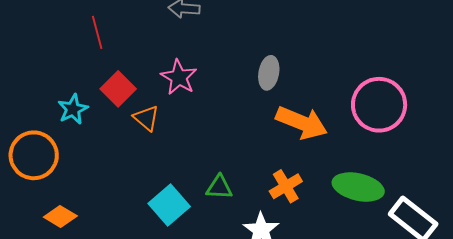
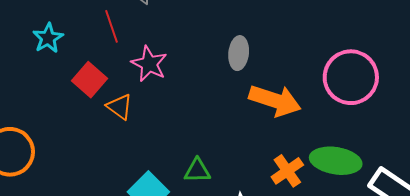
red line: (97, 32) -> (111, 26), moved
cyan star: (73, 109) -> (48, 38), moved
orange cross: (286, 186) -> (287, 171), moved

